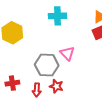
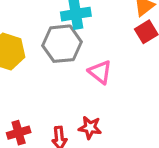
gray hexagon: (47, 65) -> (62, 44), moved

